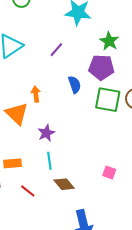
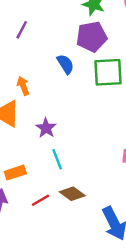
purple line: (56, 50) -> (22, 30), moved
brown diamond: (64, 184) -> (72, 194), moved
red line: (28, 191) -> (41, 200), turned -56

